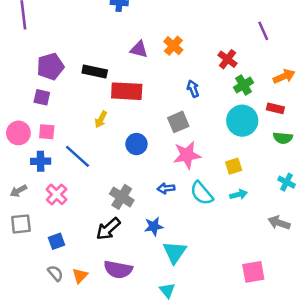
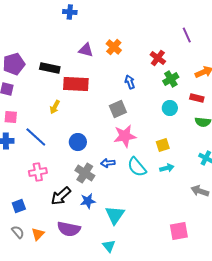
cyan circle: (242, 121) -> (170, 108), size x0.6
blue circle: (136, 144) -> (78, 142), moved
pink cross: (57, 194) -> (38, 172), moved, turned 36
gray cross: (122, 197) -> (85, 173), moved
blue star: (154, 226) -> (88, 201), moved

